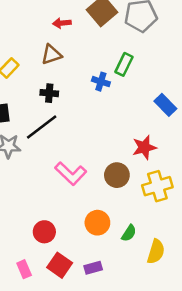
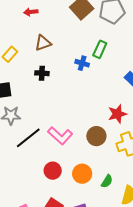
red arrow: (62, 23) -> (31, 12), moved
black line: (42, 127) -> (28, 138), moved
red circle: (44, 232) -> (53, 171), moved

